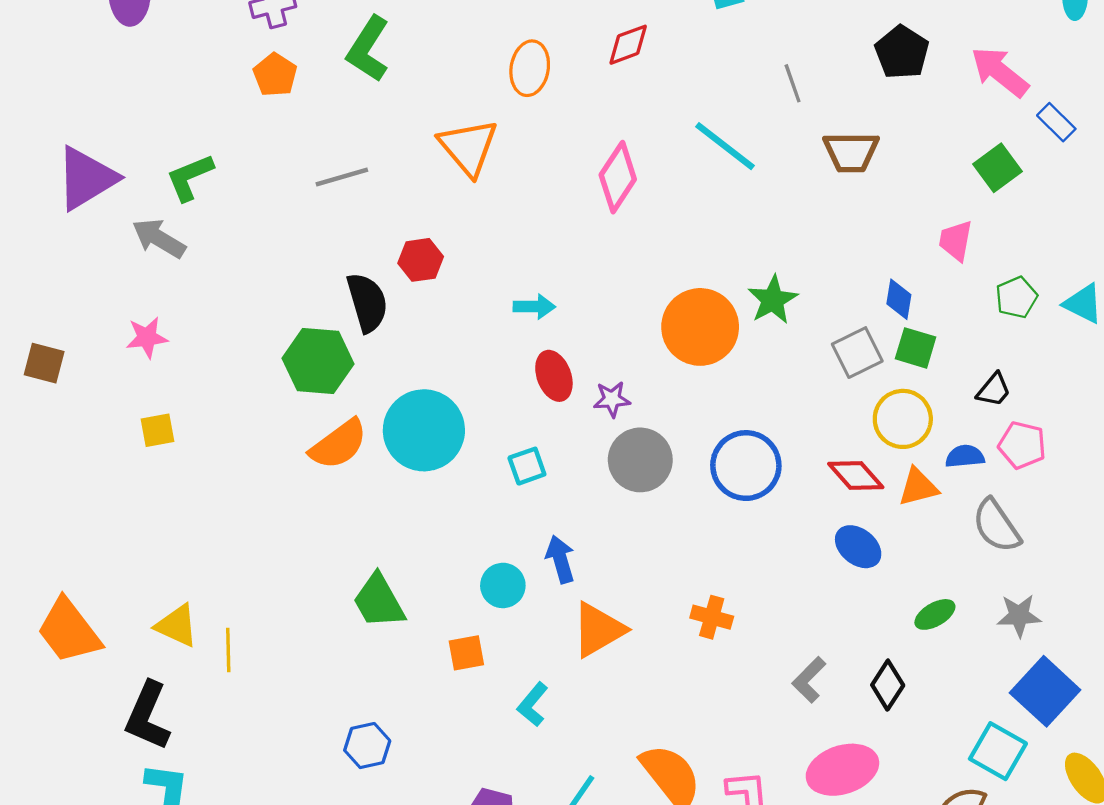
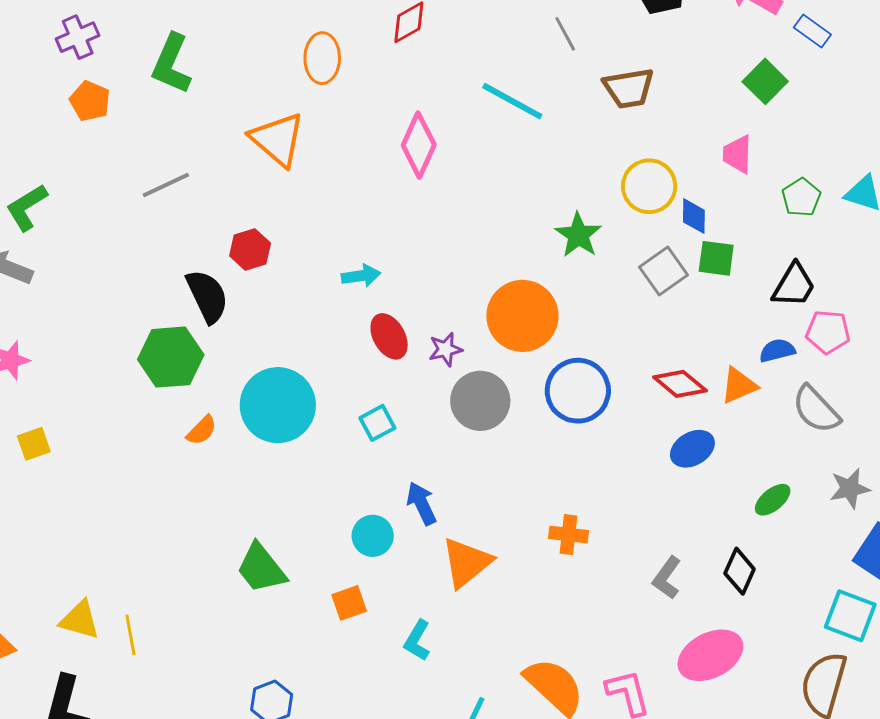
orange circle: (700, 327) -> (522, 316), moved
black trapezoid: (994, 390) -> (794, 285), size x1.4
yellow circle: (903, 419) -> (649, 186), moved
orange semicircle: (339, 444) -> (202, 430), size x0.6
blue ellipse: (858, 547) -> (692, 449), turned -60

